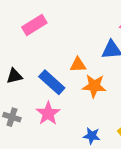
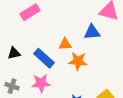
pink star: (48, 113) -> (41, 83), turned 30

